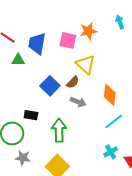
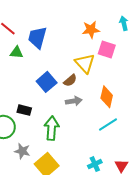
pink square: (68, 40) -> (107, 50), moved
gray arrow: (78, 102) -> (74, 101), turned -35
cyan cross: (111, 152) -> (95, 164), moved
gray star: (23, 158) -> (22, 151), moved

